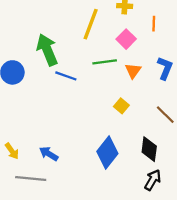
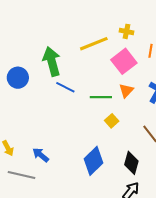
yellow line: (91, 24) -> (94, 44), turned 40
pink square: (126, 39) -> (124, 61), size x1.4
green line: (105, 62) -> (101, 97), moved

